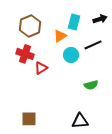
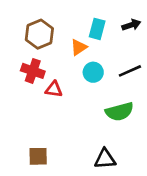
black line: (93, 45) -> (130, 71), moved
red triangle: (41, 68) -> (54, 89), turned 40
green semicircle: (91, 85) -> (119, 112), size x1.5

